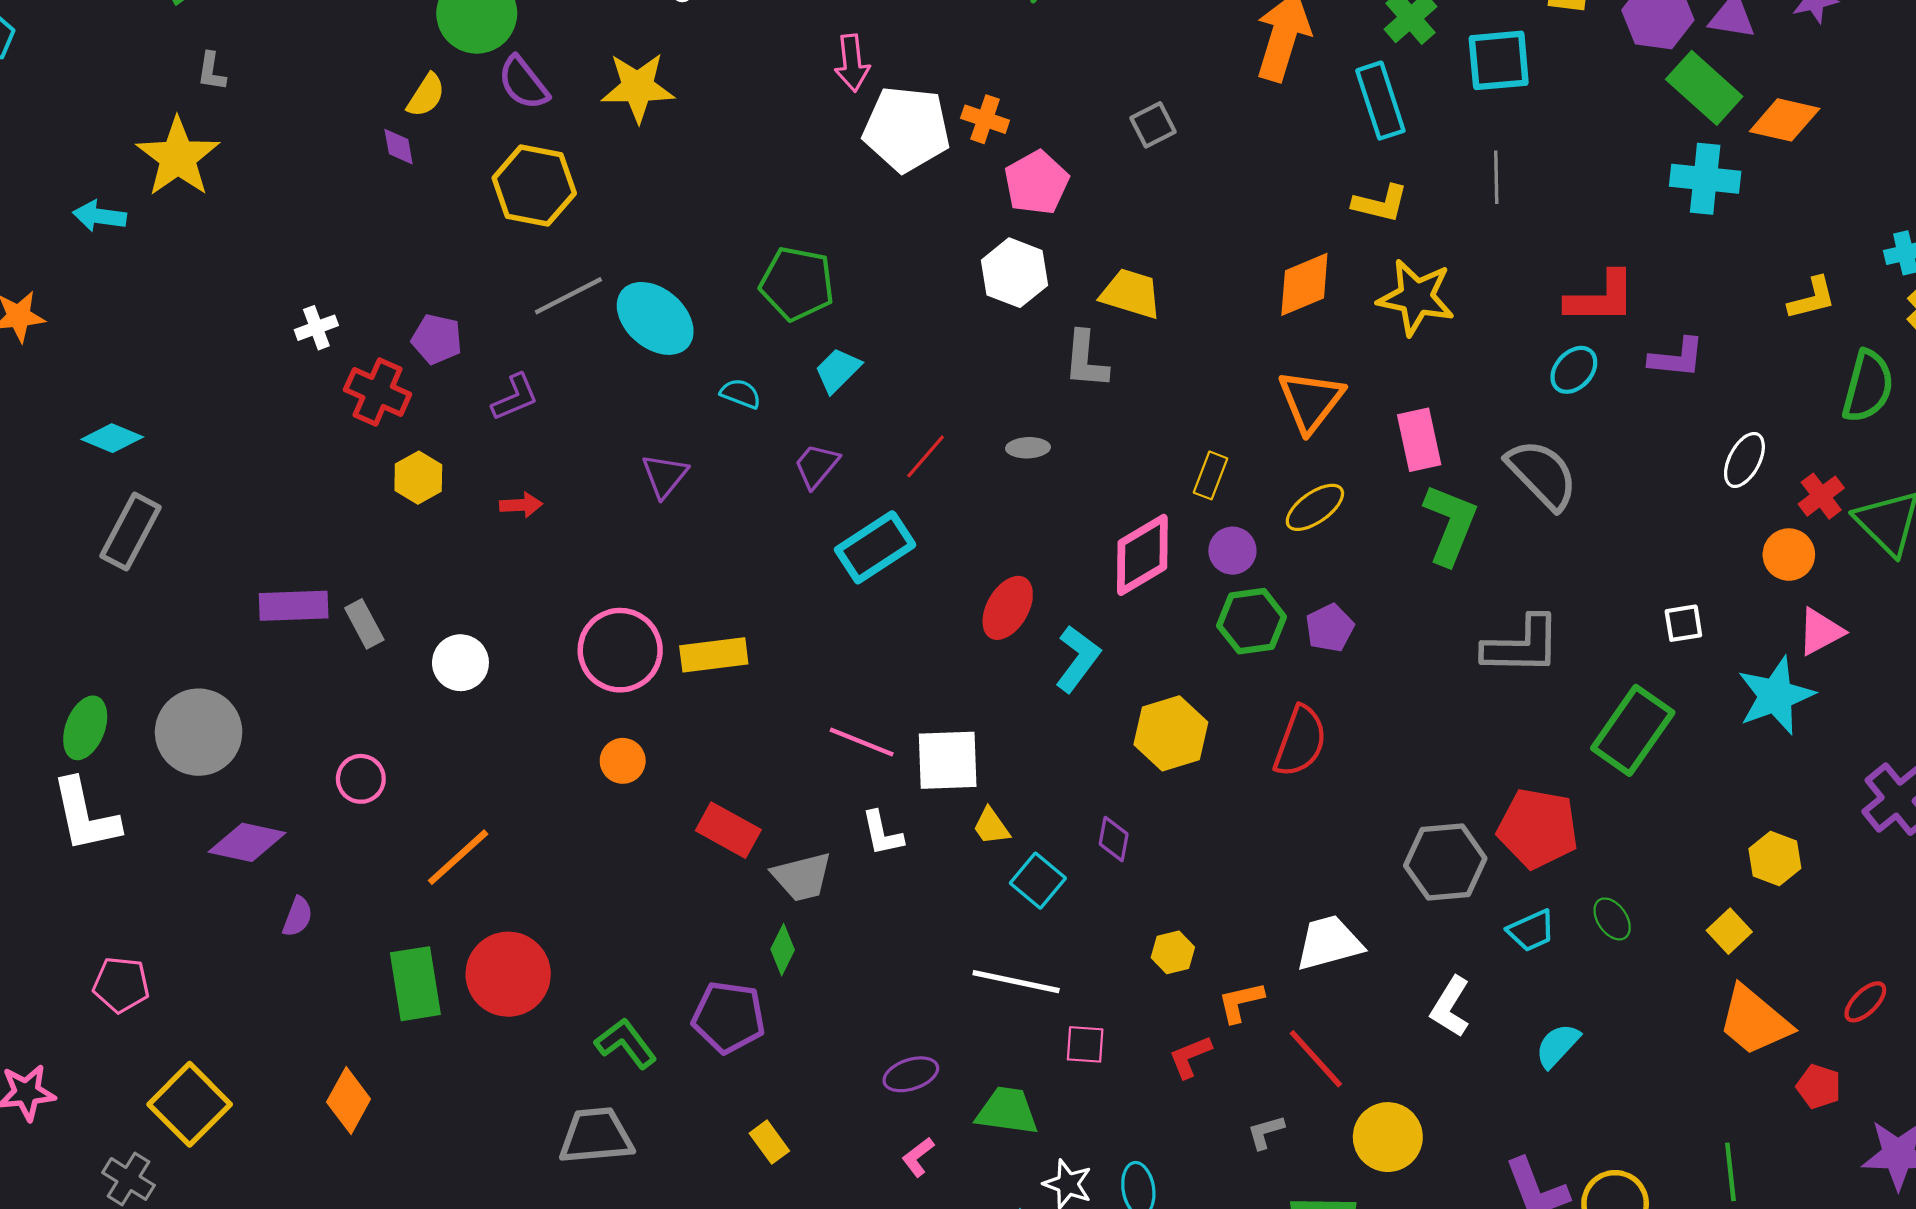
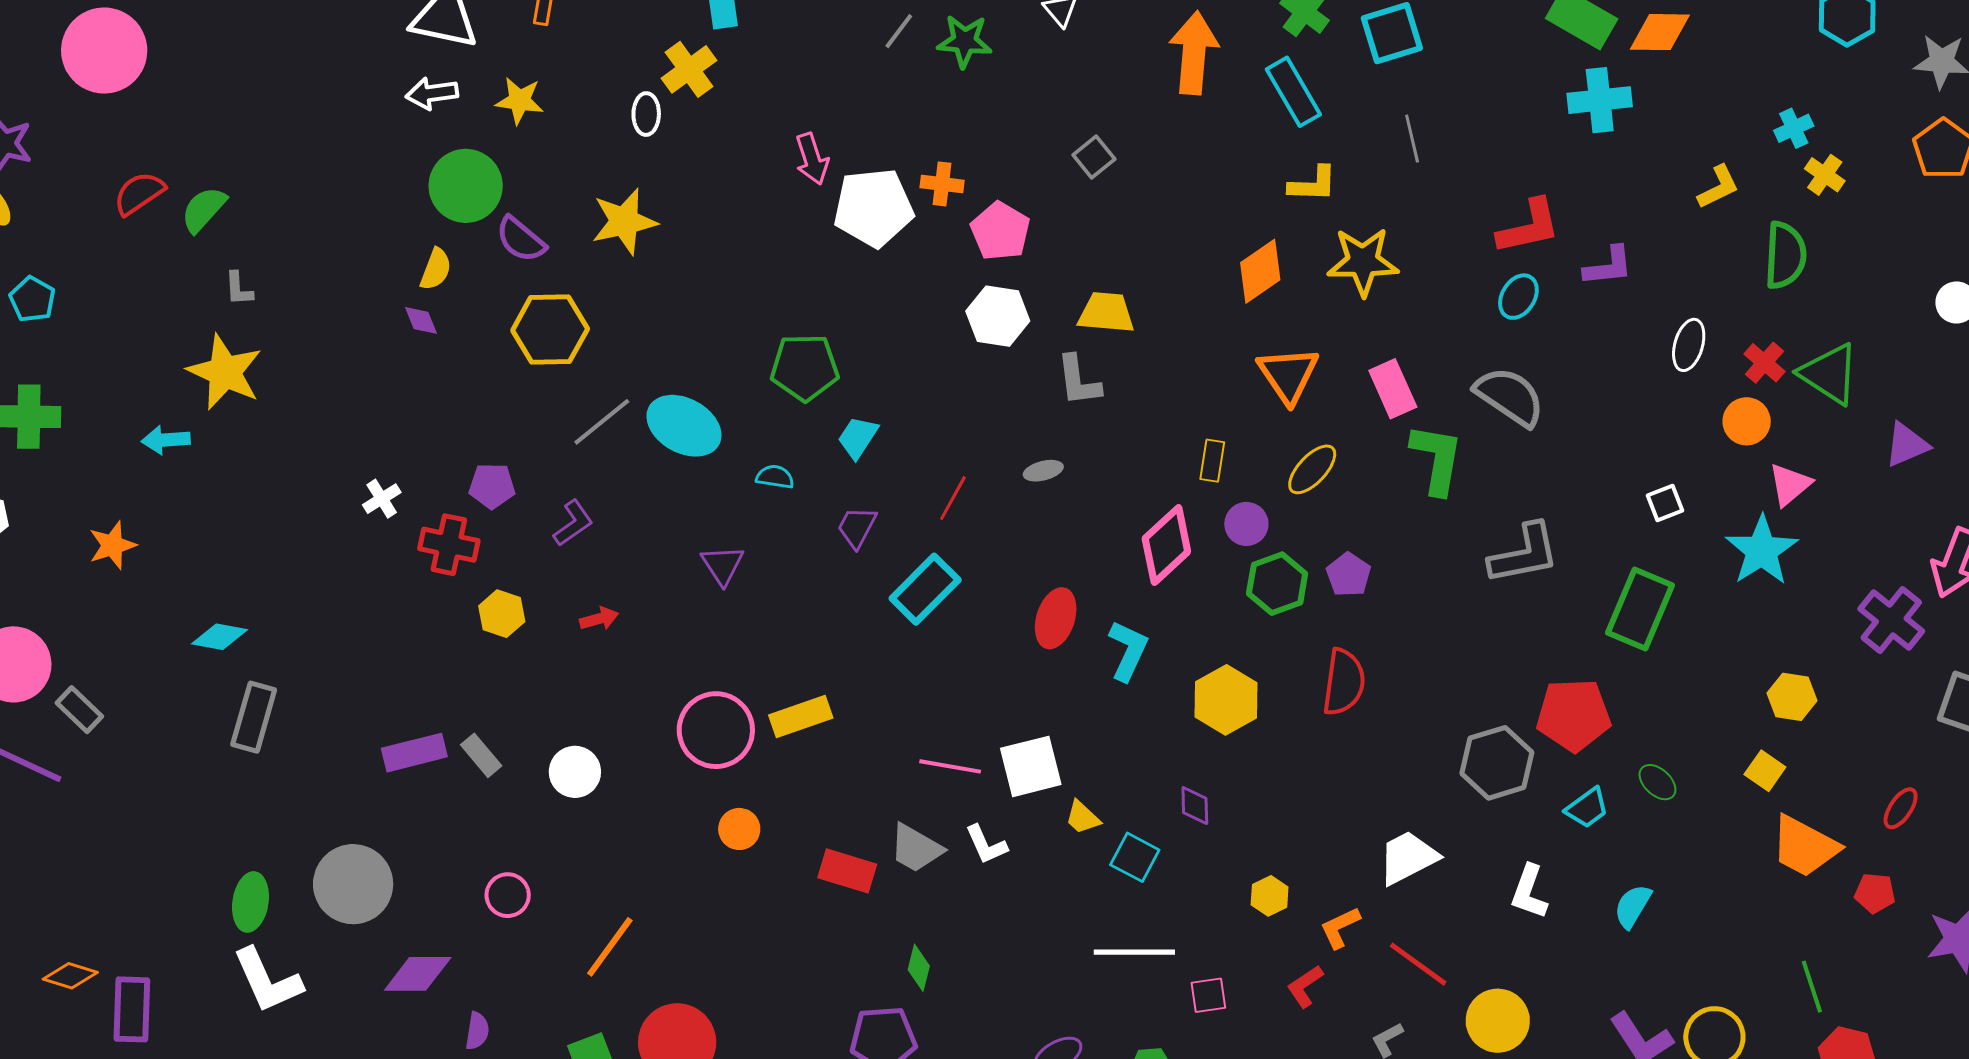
gray trapezoid: (802, 877) -> (916, 848), moved, turned 56

